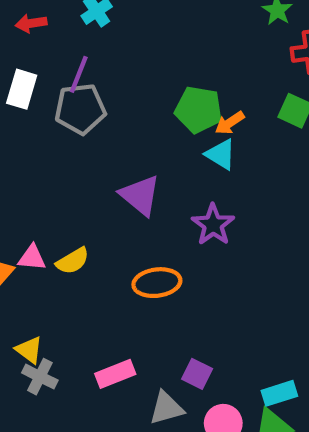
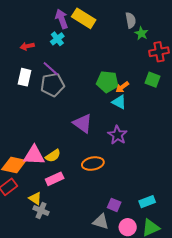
purple line: (79, 74) -> (51, 69), turned -66
pink triangle: (32, 258) -> (34, 155), size x1.6
pink rectangle: (115, 374) -> (55, 179), moved
cyan rectangle: (279, 393) -> (147, 202), moved
gray triangle: (166, 408) -> (101, 222), turned 36

